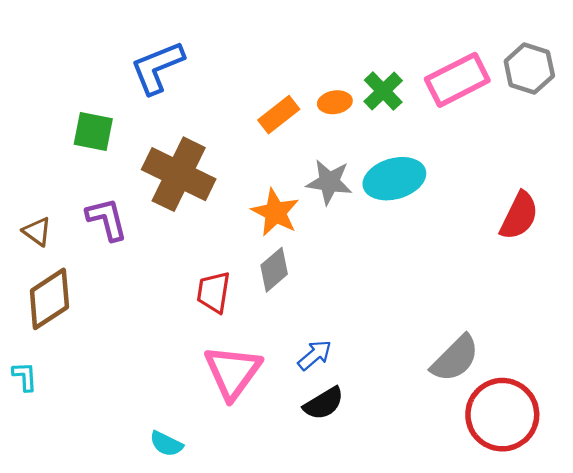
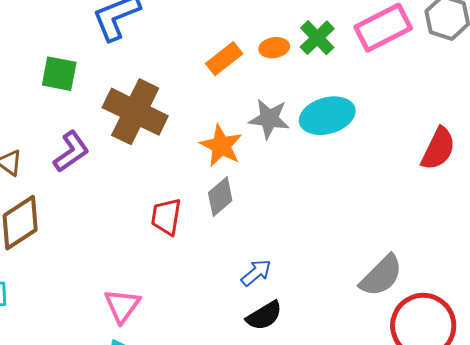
purple L-shape: (107, 219) -> (71, 152), turned 69
pink triangle: (233, 372) -> (122, 306), moved, size x0.7

